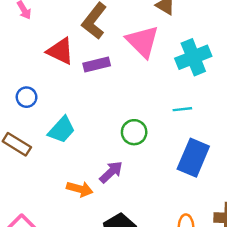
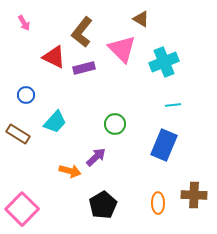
cyan line: (182, 109) -> (173, 105), moved

